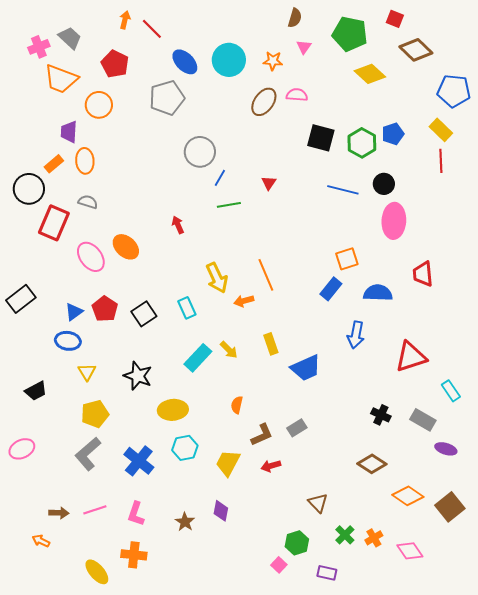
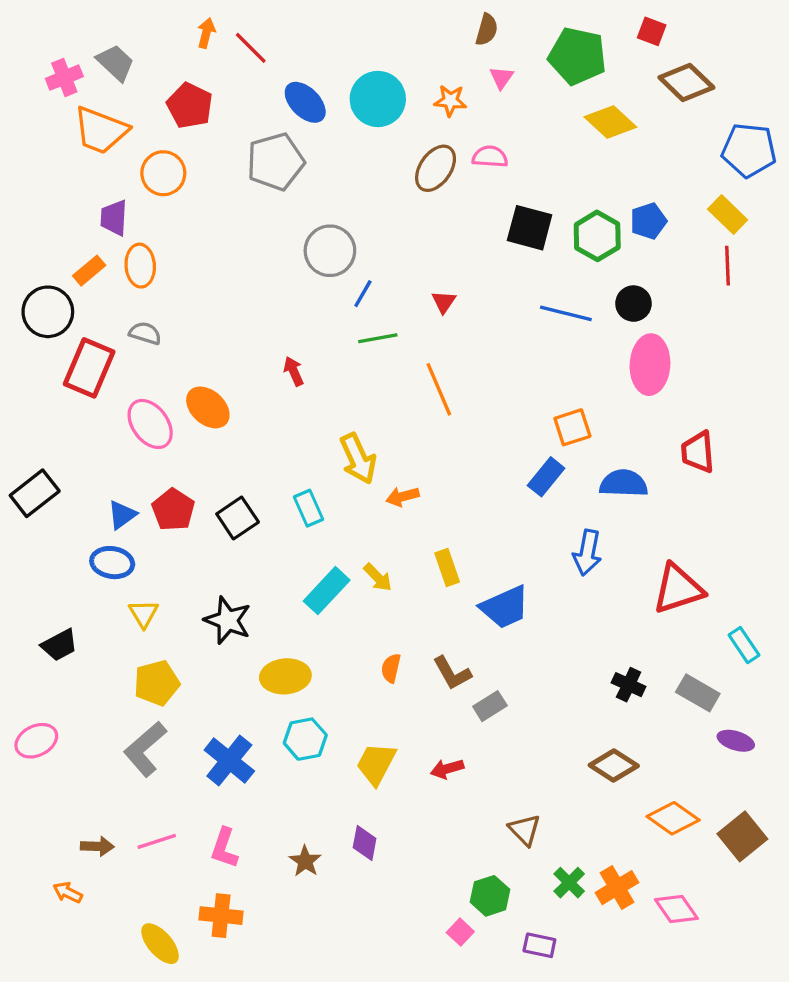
orange line: (266, 275) -> (439, 389), moved
brown L-shape: (262, 435) -> (452, 673), moved, turned 85
orange cross: (374, 538) -> (617, 888), size x1.4

